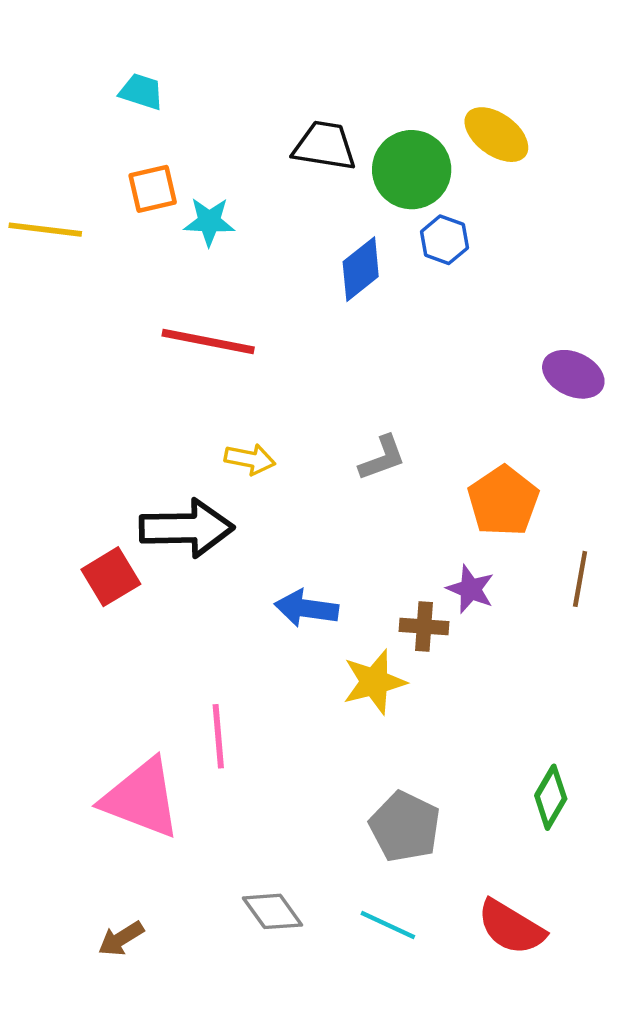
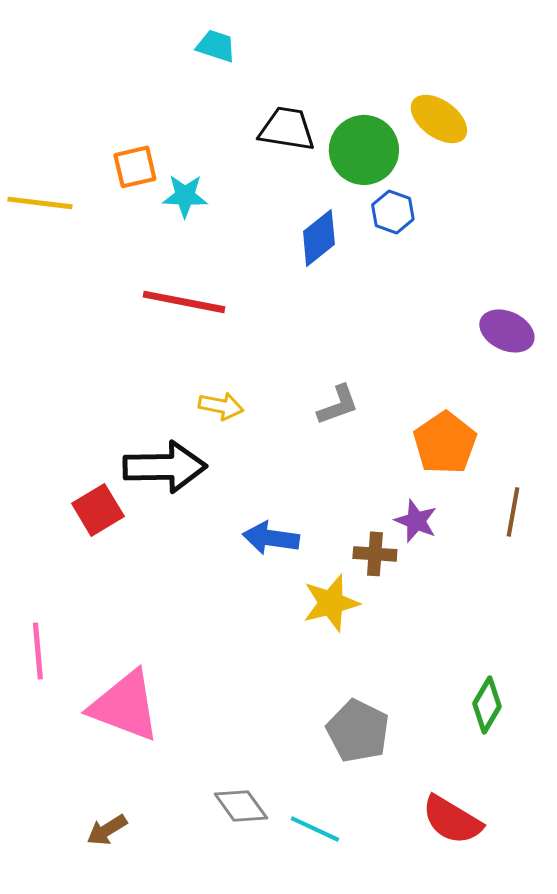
cyan trapezoid: (141, 92) -> (216, 46), moved
pink line: (218, 736) -> (38, 651), moved
cyan line: (388, 925) -> (315, 829), moved

